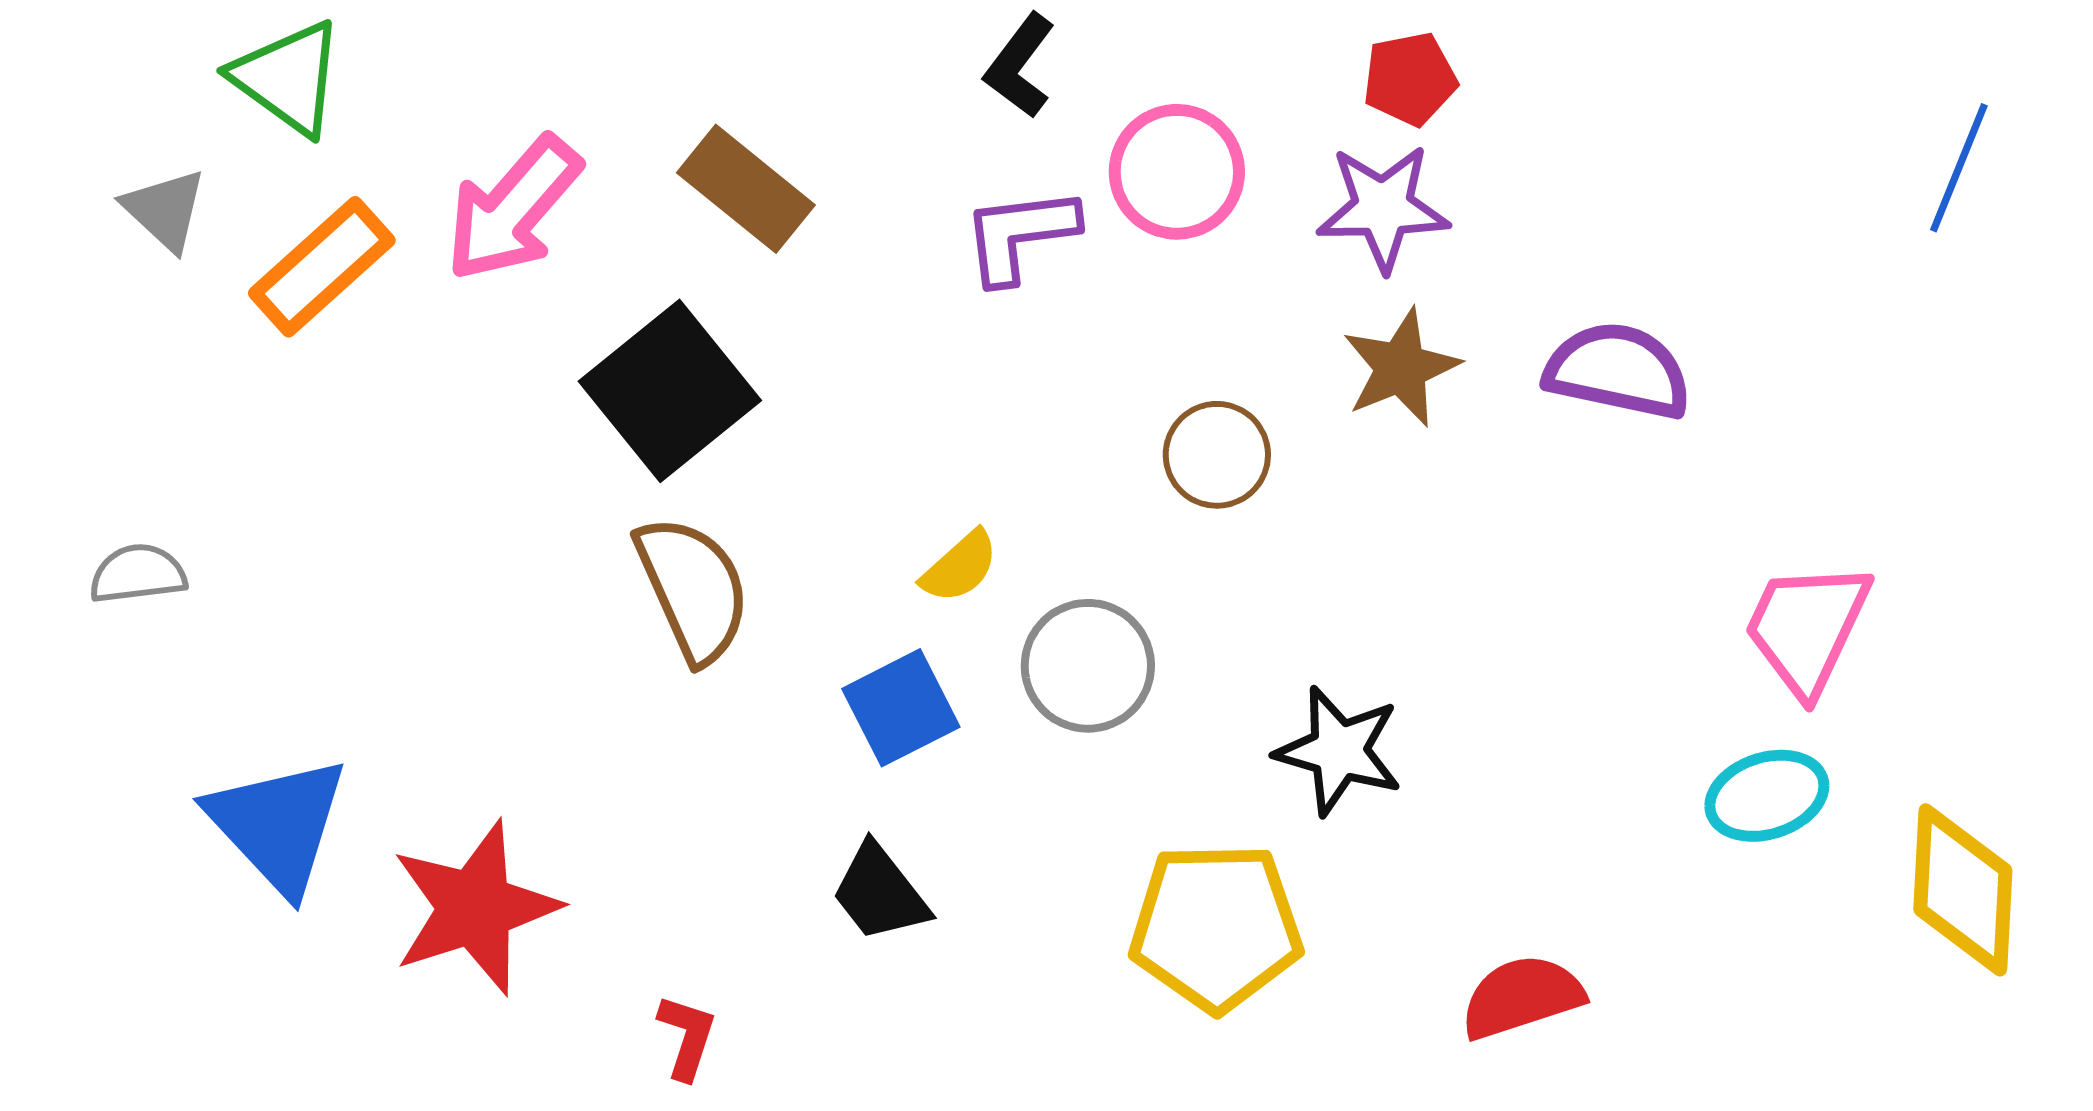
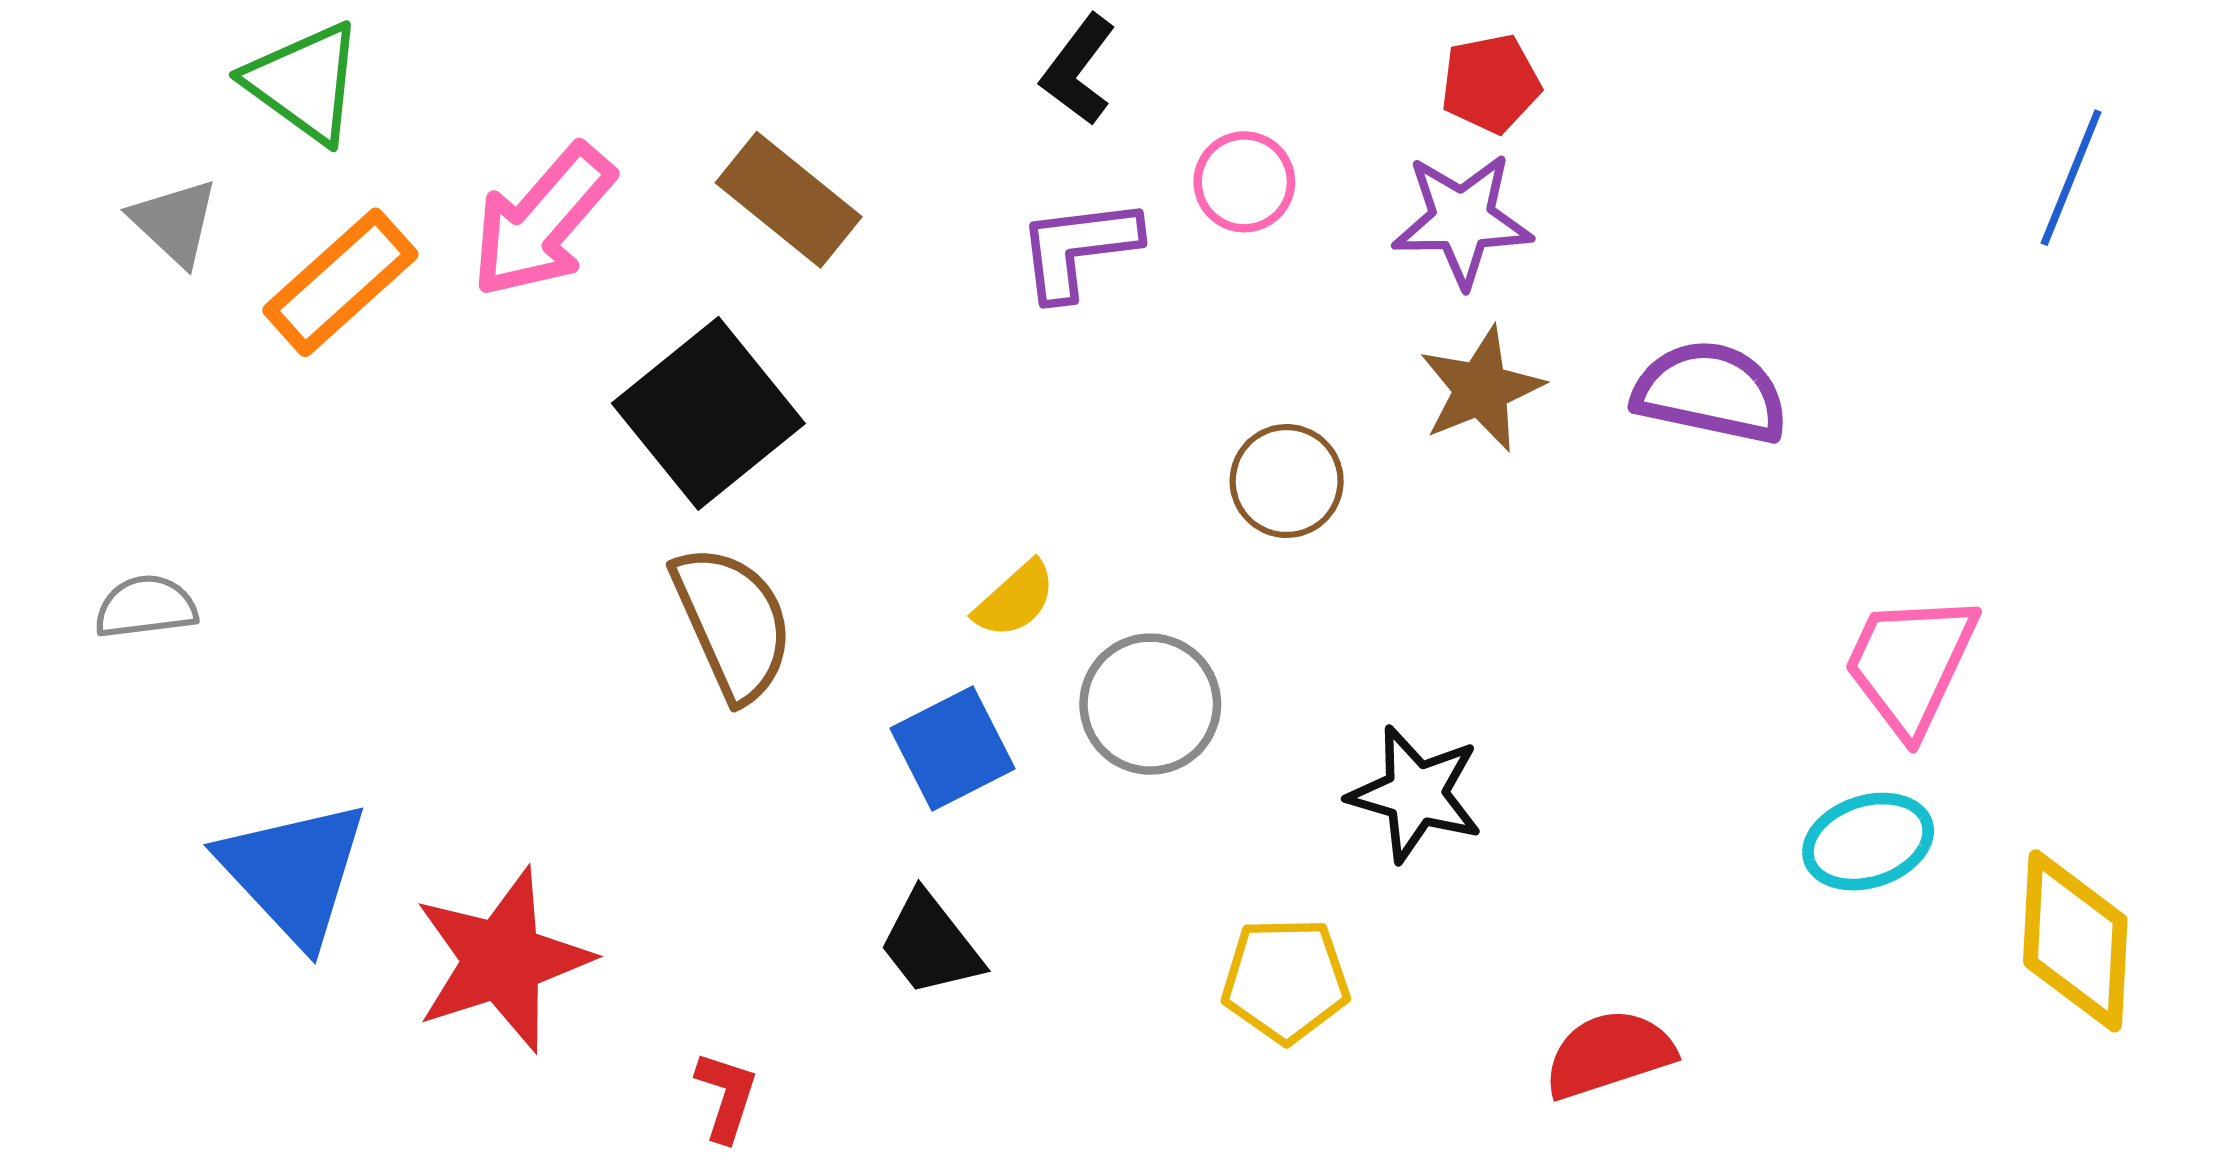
pink circle: (1177, 172) -> (1244, 182), size x0.7
yellow pentagon: (1216, 927) -> (1286, 980), size x0.7

